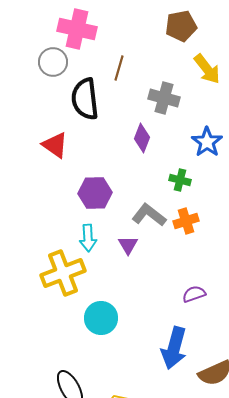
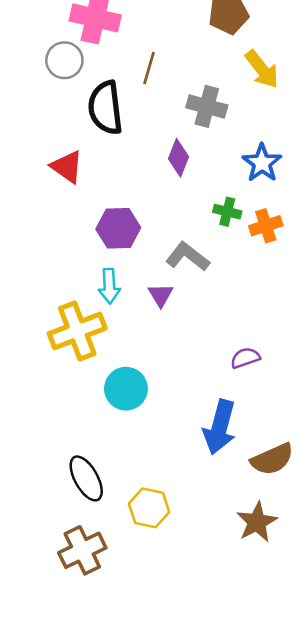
orange cross: (186, 221) -> (266, 226), moved

